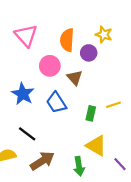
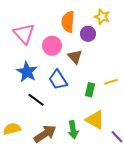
pink triangle: (26, 36) -> (24, 34), moved
black line: (27, 134) -> (36, 100), moved
green arrow: (79, 166) -> (73, 130), moved

